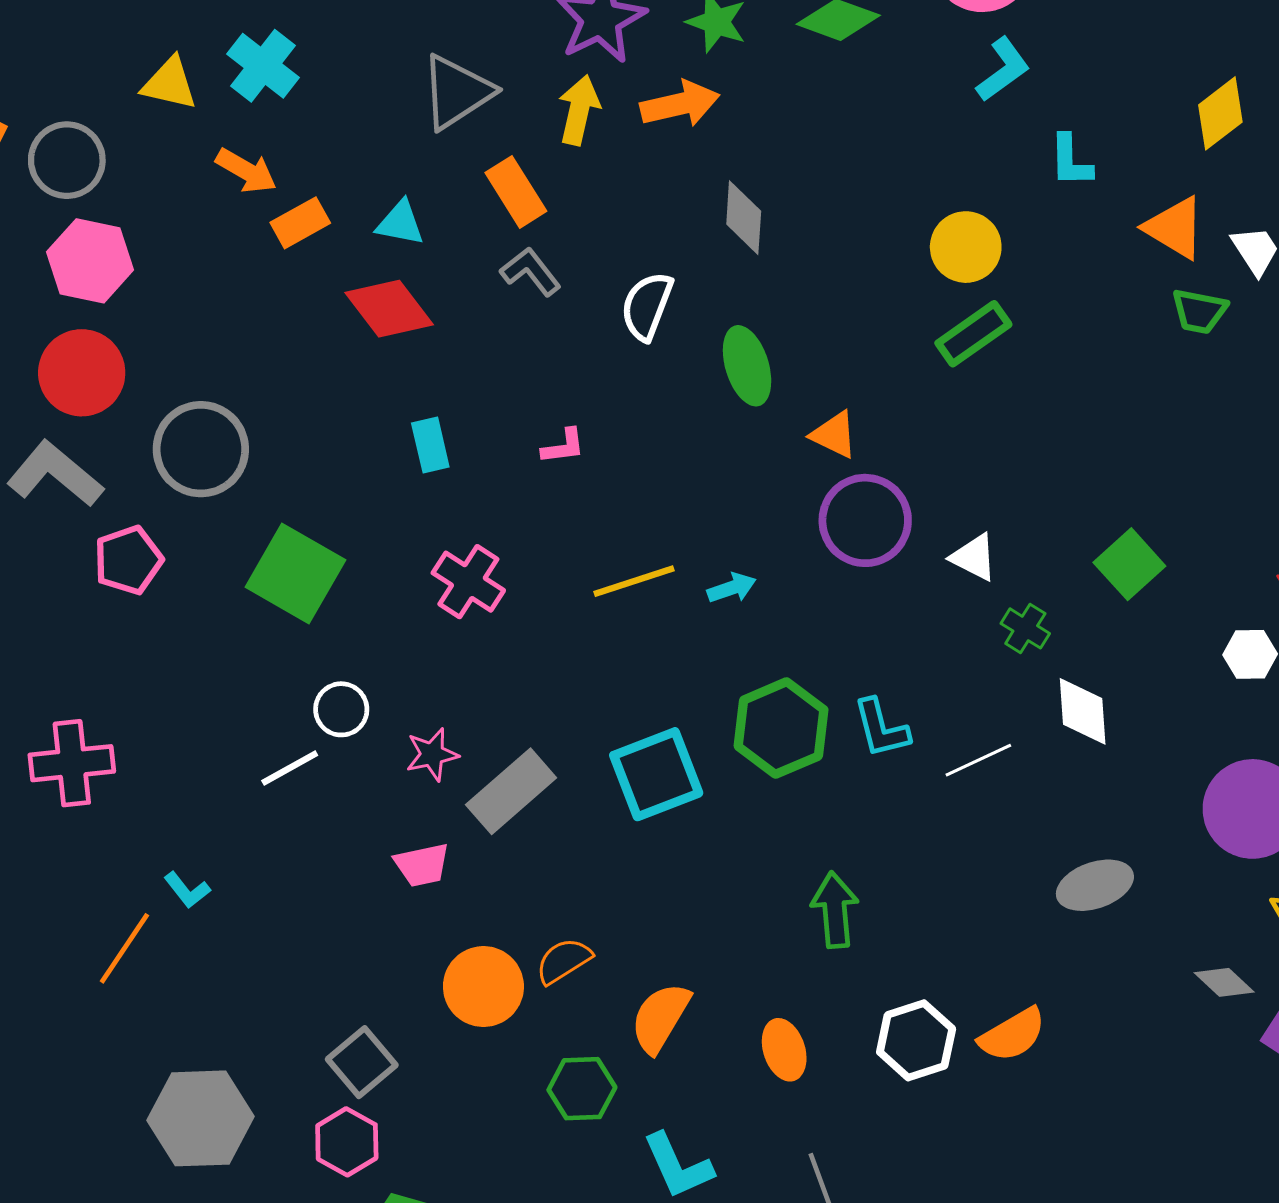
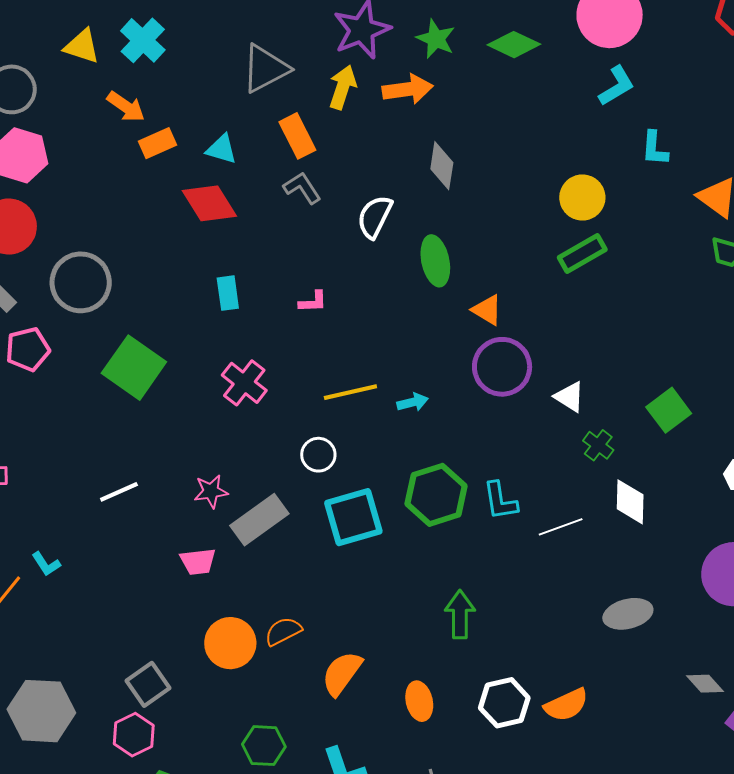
white circle: (341, 709) -> (318, 455), moved
green hexagon: (582, 1089) -> (264, 746), moved

